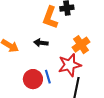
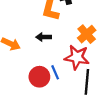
red star: (70, 65) -> (77, 57), turned 30

